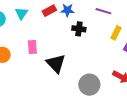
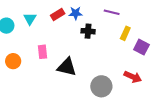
black triangle: (56, 63) -> (67, 67), turned -30

